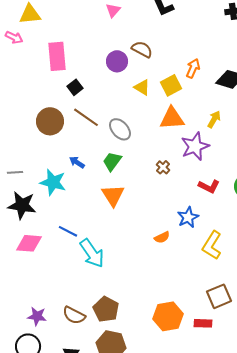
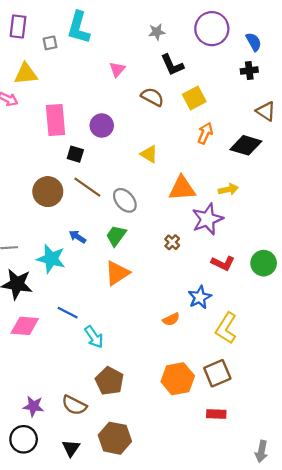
brown semicircle: (142, 49) -> (152, 97), moved
purple circle: (117, 61) -> (102, 126), moved
yellow square: (171, 85) -> (194, 98), moved
black square: (75, 87) -> (75, 154), turned -35
yellow arrow: (214, 119) -> (228, 189), turned 48
orange triangle: (113, 195) -> (117, 273), turned 30
cyan arrow: (92, 253) -> (94, 337), size x0.7
brown square: (219, 296) -> (217, 373), moved
brown pentagon: (106, 309) -> (109, 381), moved
orange hexagon: (168, 316) -> (178, 379), moved

